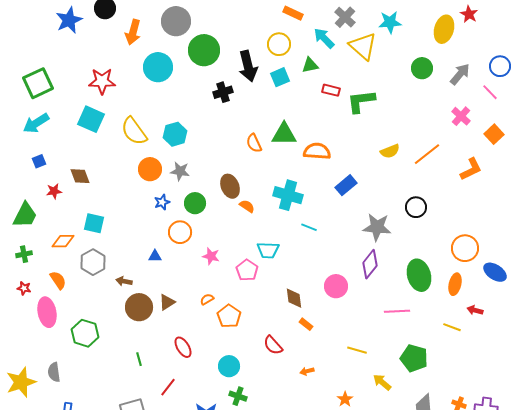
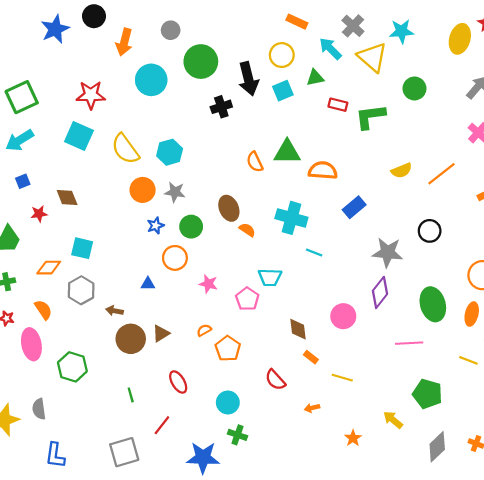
gray circle: (176, 21) -> (171, 30), size x0.6
green circle: (422, 68) -> (414, 88), moved
yellow line: (357, 350) -> (342, 378), moved

